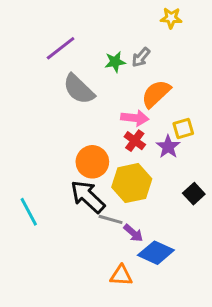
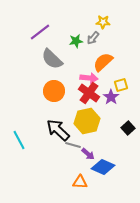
yellow star: (171, 18) -> (103, 22), moved
red cross: (135, 141) -> (89, 93), size x1.5
orange circle: (92, 162) -> (54, 91), moved

